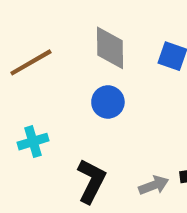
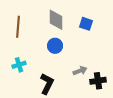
brown line: (31, 62) -> (18, 27), turned -55
gray arrow: (154, 185) -> (80, 71), moved

